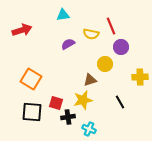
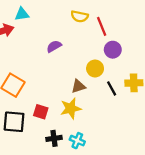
cyan triangle: (63, 15) -> (22, 14), moved
yellow semicircle: (91, 34) -> (80, 16), moved
black line: (120, 102) -> (112, 88), moved
black cross: (68, 117) -> (54, 138), moved

